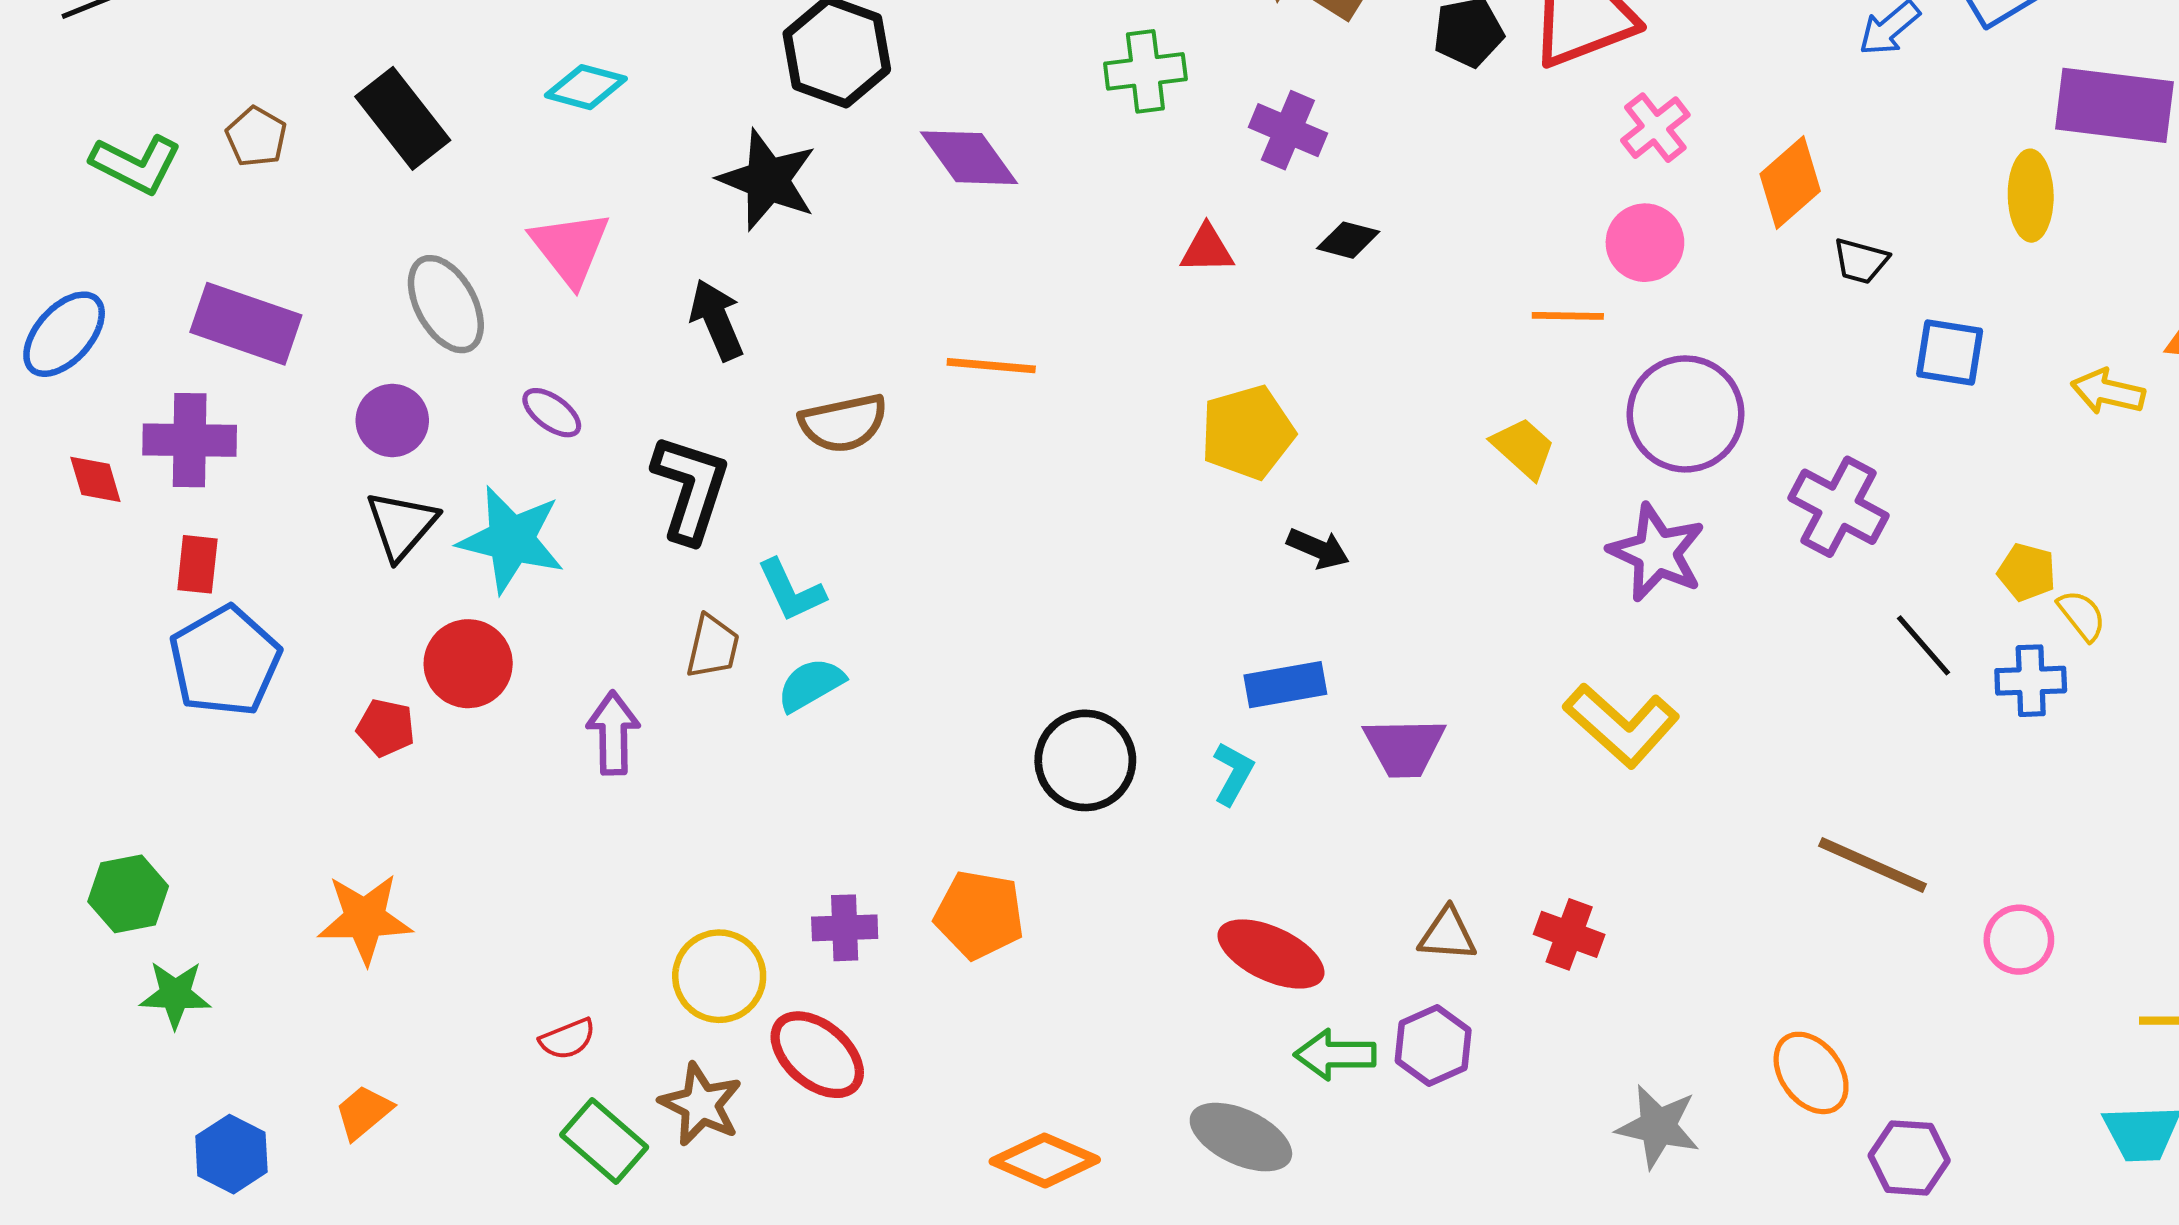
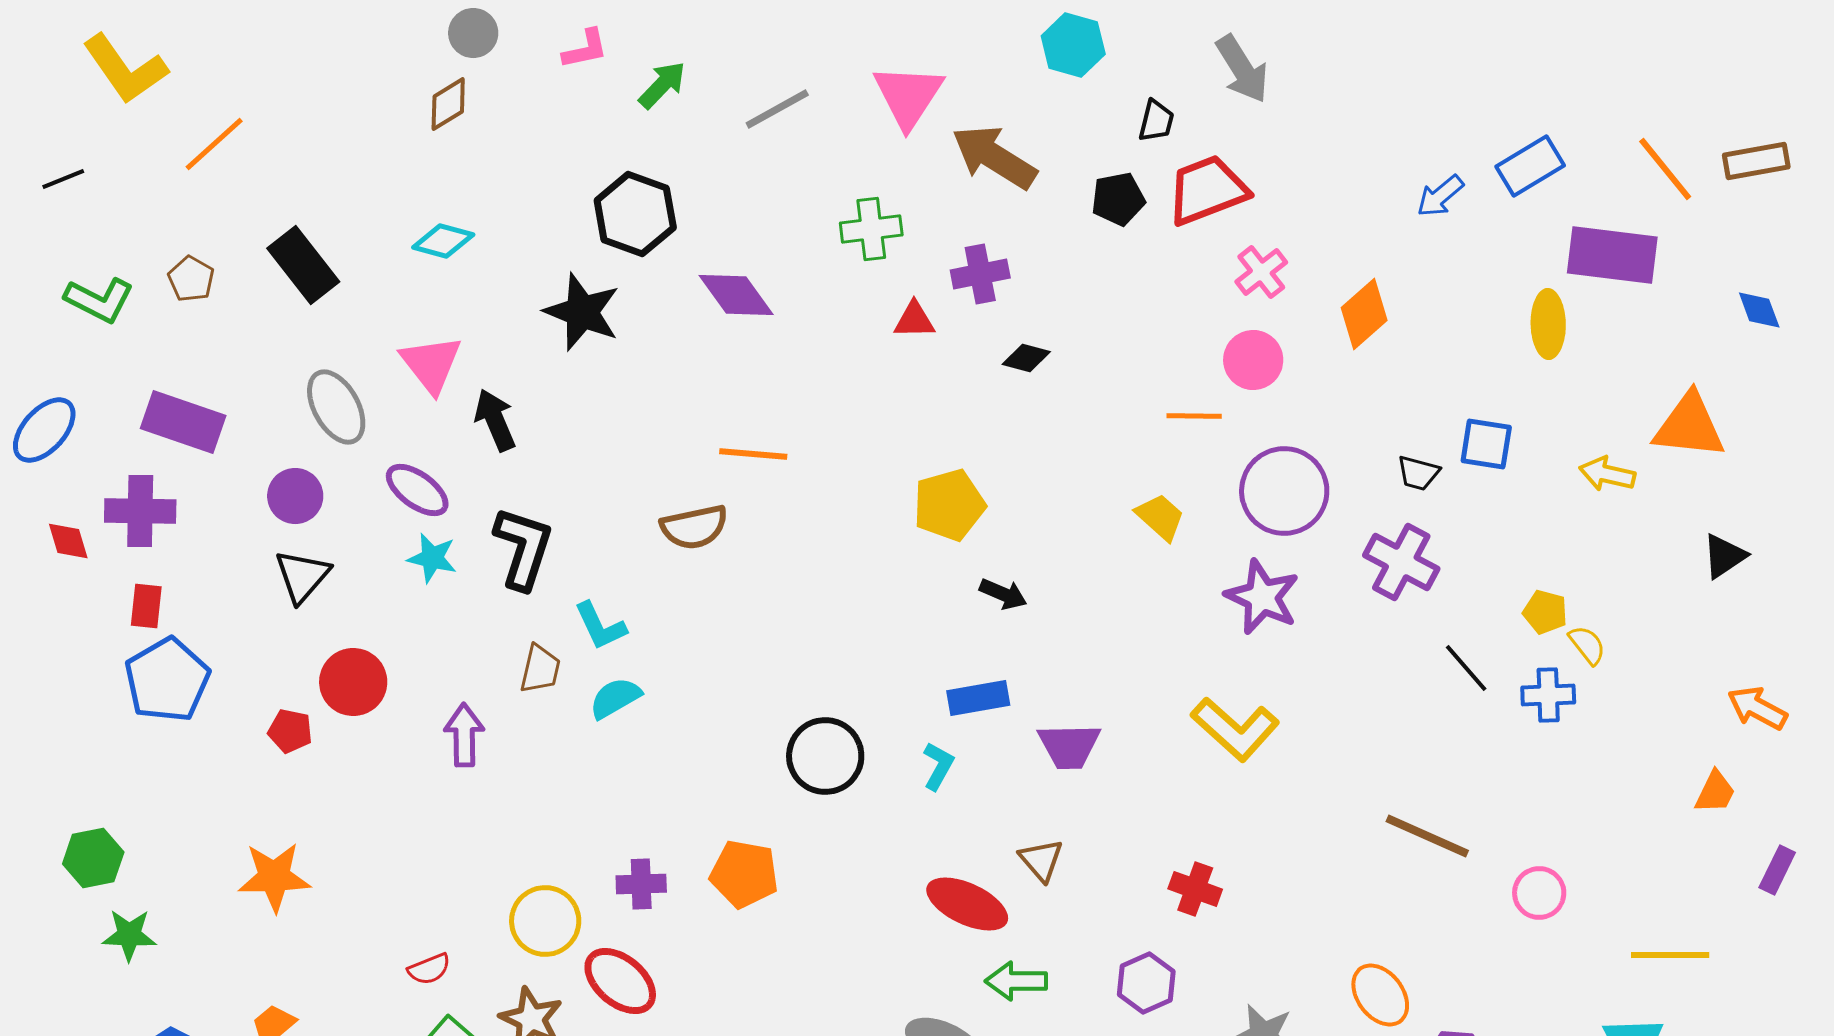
purple cross: (1288, 130) -> (980, 274), turned -34
red triangle: (1207, 249) -> (914, 320), moved
black trapezoid: (1861, 261) -> (1418, 473), moved
black arrow: (717, 320) -> (495, 420), moved
purple ellipse: (552, 413) -> (417, 490), size x1.4
brown semicircle: (843, 423) -> (694, 527), moved
cyan star: (511, 539) -> (432, 558), moved, size x0.6
brown triangle: (1448, 934) -> (1041, 860), moved, turned 45
purple hexagon: (1433, 1046) -> (1146, 983), moved

